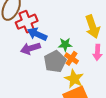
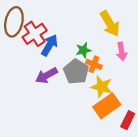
blue arrow: (37, 34) -> (49, 45), turned 108
purple arrow: (30, 48) -> (46, 75), moved

